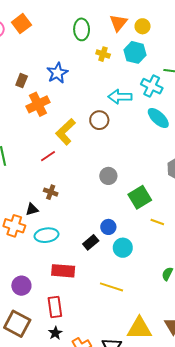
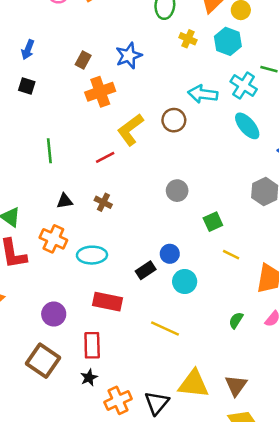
green square: (140, 197) -> (213, 222), size x0.7
black triangle: (32, 209) -> (65, 201), moved

